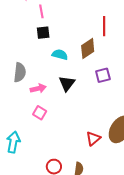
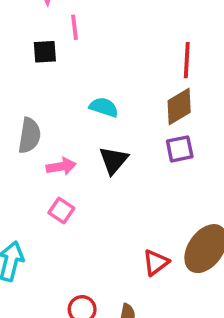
black square: (43, 33) -> (45, 52), moved
brown diamond: (88, 48) -> (179, 107), moved

